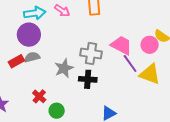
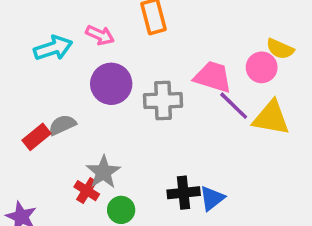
purple circle: (29, 35) -> (111, 84), moved
gray star: (64, 68) -> (103, 172), moved
black cross: (88, 79) -> (184, 193), moved

